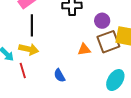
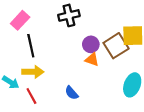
purple circle: (102, 21) -> (91, 44), moved
orange triangle: (84, 50) -> (92, 60), turned 40

